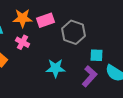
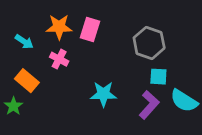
pink rectangle: (46, 20) -> (90, 30), turned -54
gray hexagon: (74, 32) -> (149, 43), moved

